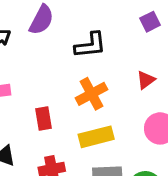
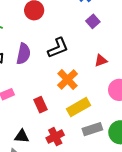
purple semicircle: (41, 20) -> (23, 54), moved
red triangle: (146, 80) -> (101, 61), turned 32

